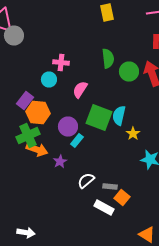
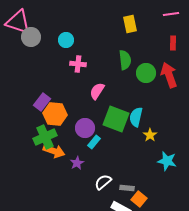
yellow rectangle: (107, 12) -> (130, 24), moved
cyan circle: (49, 80) -> (66, 40), moved

